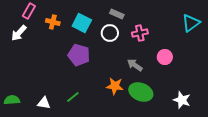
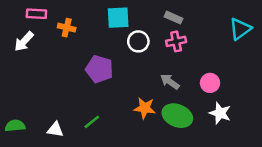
pink rectangle: (29, 11) -> (36, 14), turned 63
gray rectangle: (117, 14) -> (174, 18), moved
cyan square: (82, 23) -> (118, 18), moved, turned -30
pink circle: (165, 57) -> (210, 83), moved
white star: (182, 100) -> (220, 113), moved

